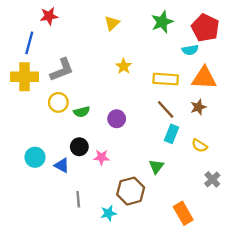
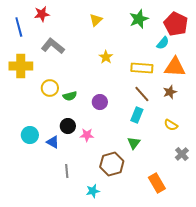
blue line: (29, 43) -> (19, 27), moved, turned -30
cyan semicircle: (190, 50) -> (163, 43), turned -40
gray L-shape: (62, 70) -> (53, 46), moved, turned -120
cyan rectangle: (171, 134) -> (137, 115), moved
cyan star: (108, 213) -> (93, 191), moved

